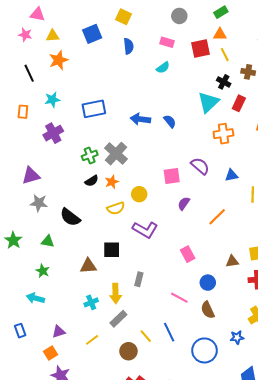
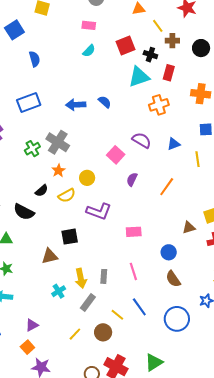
blue semicircle: (129, 46) -> (35, 59), moved
red square: (200, 48) -> (126, 46), moved
yellow line: (225, 55) -> (158, 26), moved
cyan triangle: (208, 102) -> (139, 77), turned 35
pink square: (172, 176) -> (116, 155), turned -30
black semicircle: (92, 181) -> (42, 191), moved
pink rectangle: (188, 254) -> (134, 232), moved, turned -56
gray rectangle: (139, 279) -> (104, 276), moved
pink line: (179, 298) -> (133, 271), moved, turned 54
yellow line: (92, 340) -> (75, 334), moved

